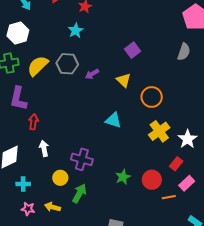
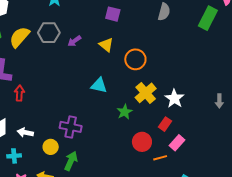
purple square: (133, 50) -> (113, 14), turned -35
white arrow: (44, 148) -> (25, 133), moved, turned -63
green star: (123, 177) -> (125, 112), moved

